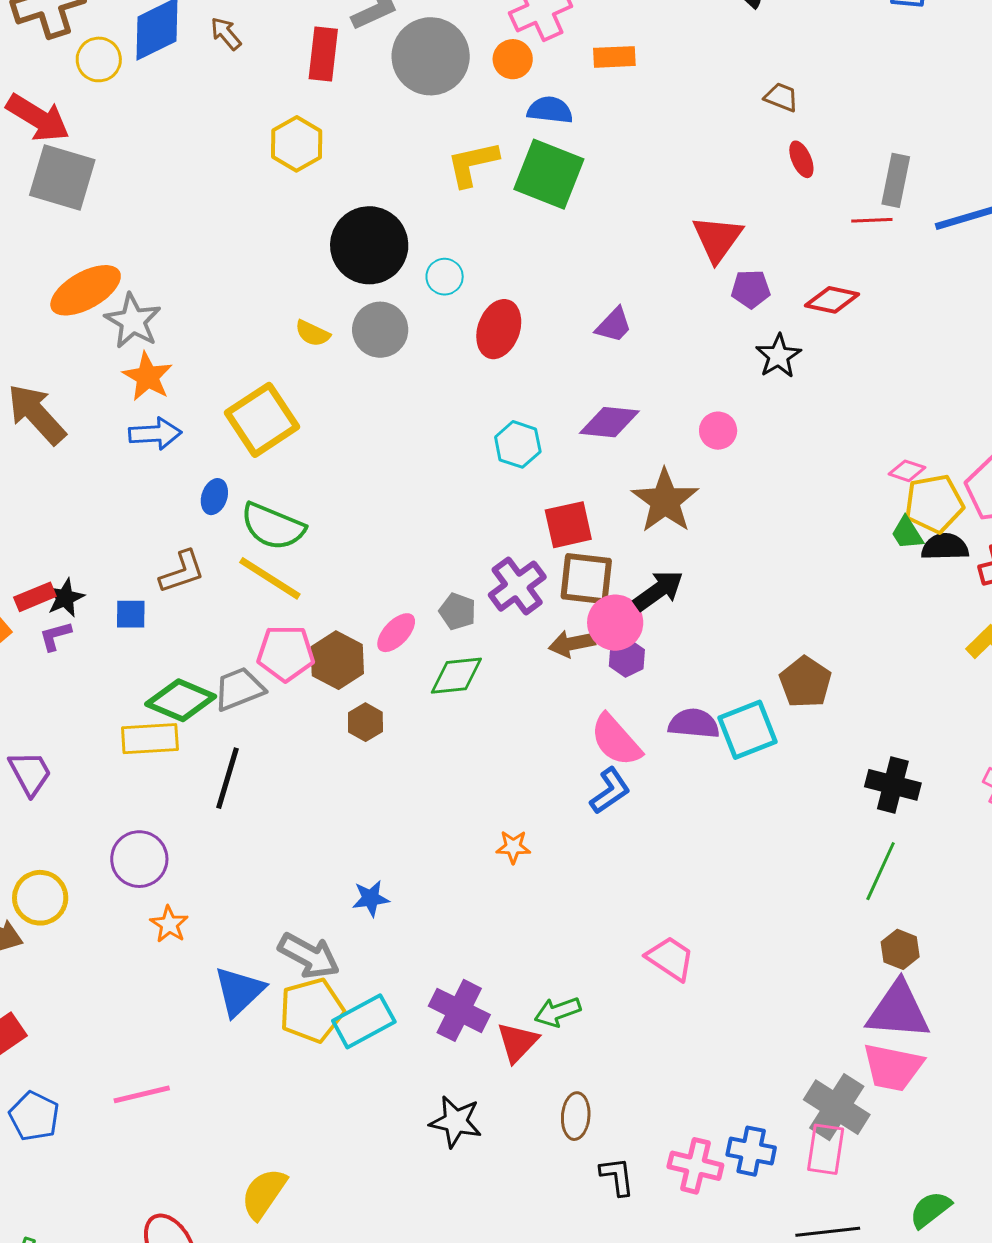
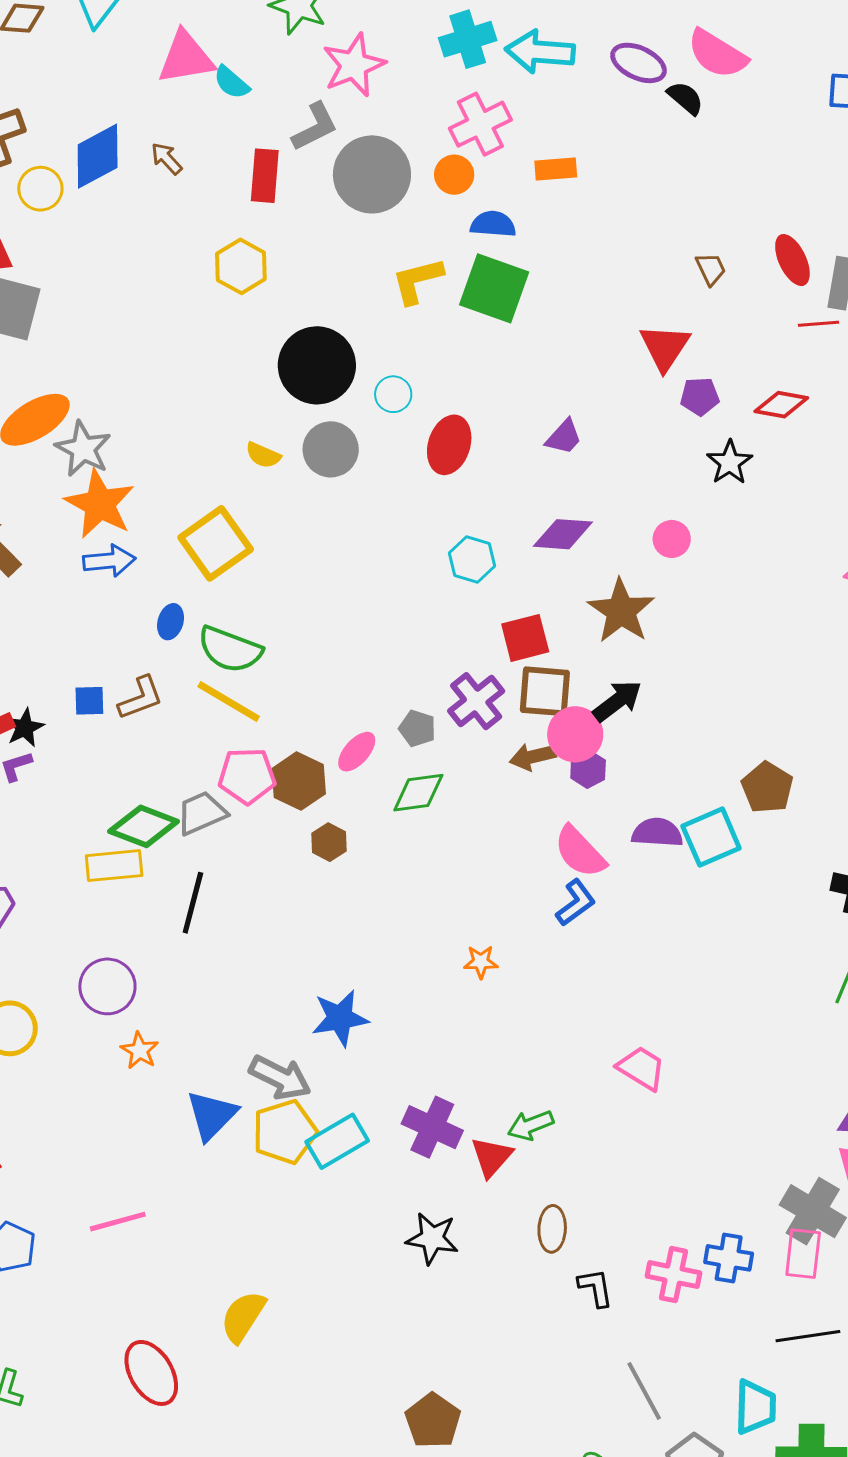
brown trapezoid: (781, 97) -> (711, 269), moved, turned 45
red ellipse: (801, 159) -> (792, 260), moved, size x1.4
orange star: (148, 377) -> (100, 504), size x1.4
blue square: (131, 614) -> (89, 701), moved
blue star: (371, 898) -> (340, 1018), size x1.5

